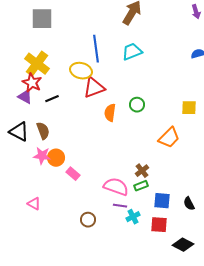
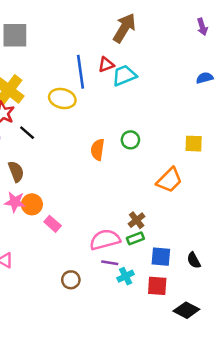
red triangle: (94, 88) -> (106, 64), moved, size x0.6
black line: (52, 99) -> (27, 133), turned 64
pink semicircle: (116, 187) -> (105, 240), turned -35

